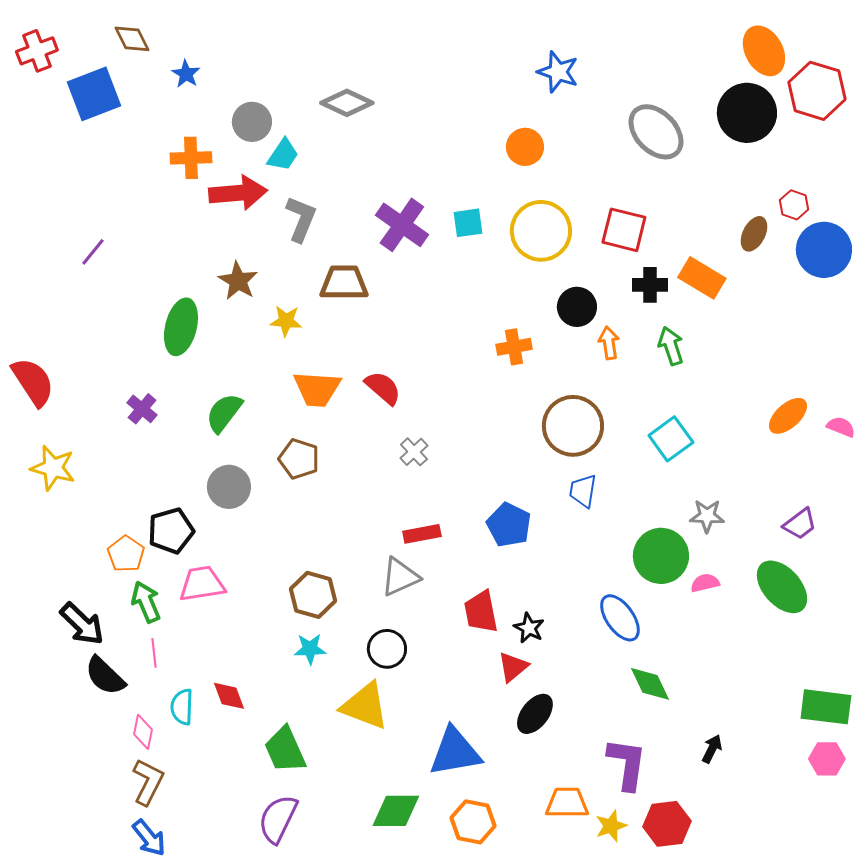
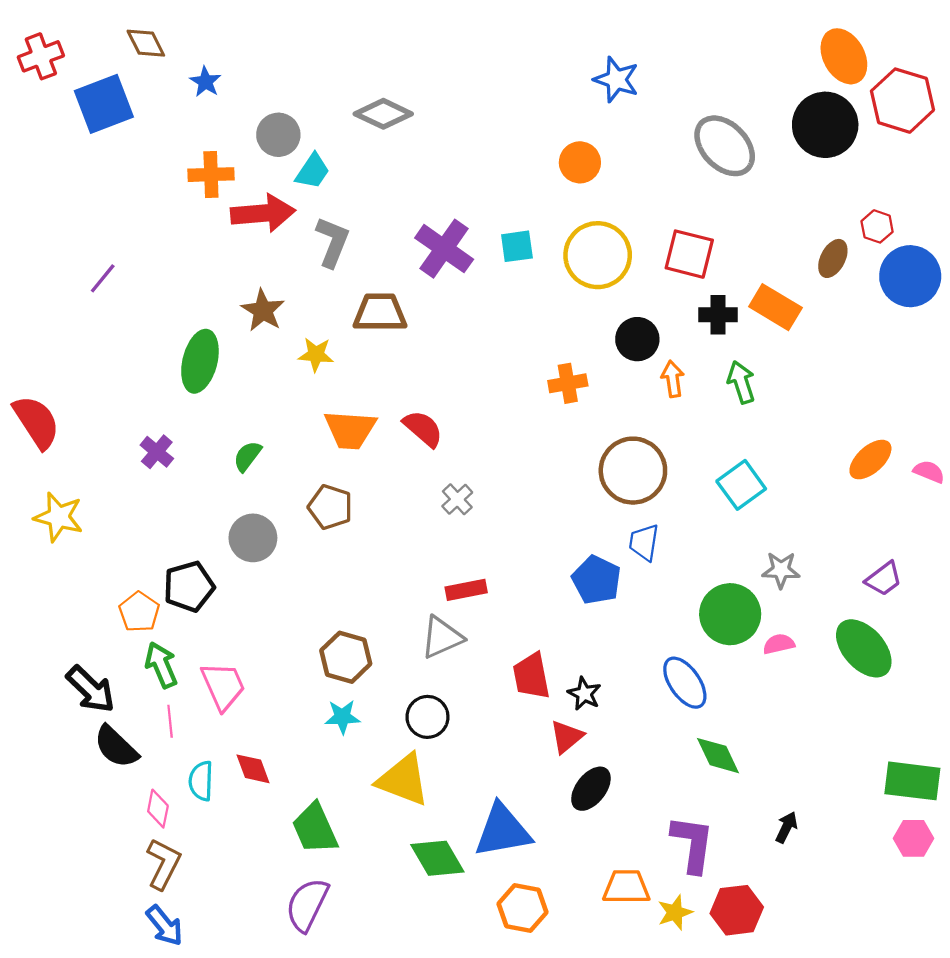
green semicircle: (224, 413) -> (247, 456), size x0.7
blue pentagon: (509, 525) -> (596, 580), moved
pink trapezoid: (202, 584) -> (223, 686), moved, turned 75
green diamond: (396, 811) -> (437, 858), moved, turned 60

